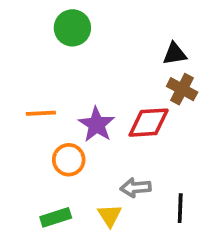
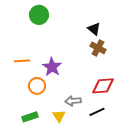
black triangle: (175, 54) -> (94, 29), turned 48
red diamond: (149, 123) -> (103, 86), moved
black line: (180, 208) -> (97, 112), turned 63

